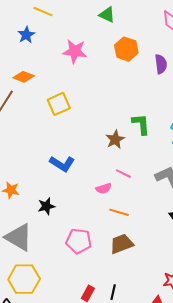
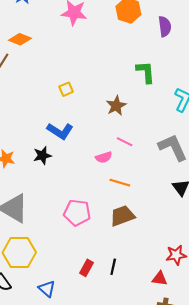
yellow square: (59, 104) -> (66, 89), moved, size x0.6
green L-shape: (141, 124) -> (146, 72), moved
black star: (46, 206) -> (42, 155), moved

